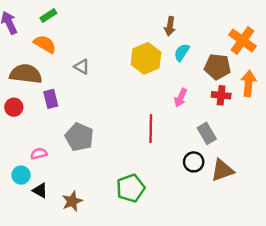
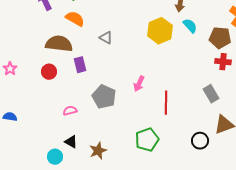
cyan semicircle: (182, 52) -> (190, 26), turned 105
pink arrow: (181, 98) -> (139, 84), moved
red line: (151, 129) -> (166, 103), moved
black circle: (194, 162) -> (200, 141), moved
cyan circle: (21, 175) -> (55, 157), moved

